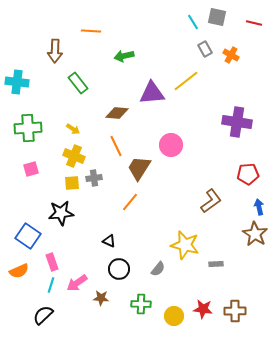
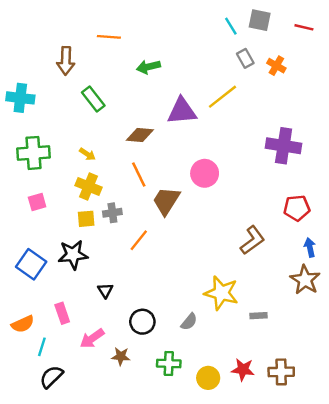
orange line: (130, 202) -> (139, 240), moved
blue square: (28, 236) -> (31, 264), moved
black triangle: (109, 241) -> (105, 291), moved, turned 32
cyan line: (51, 285) -> (42, 347), moved

